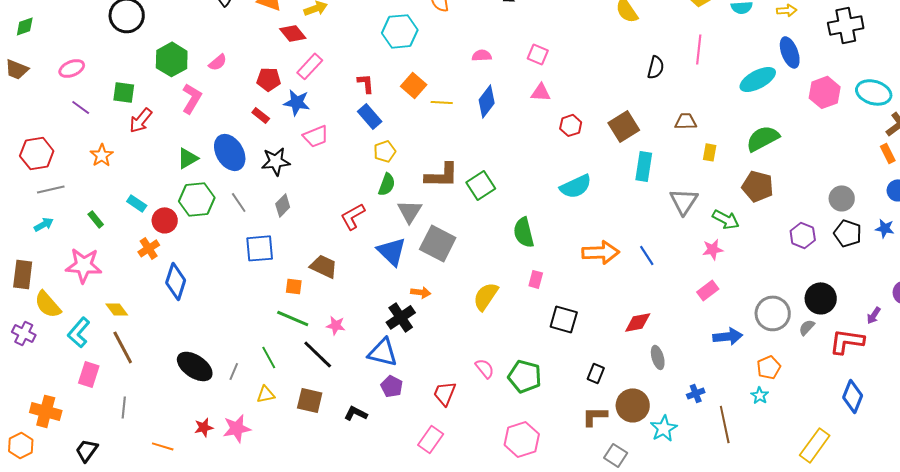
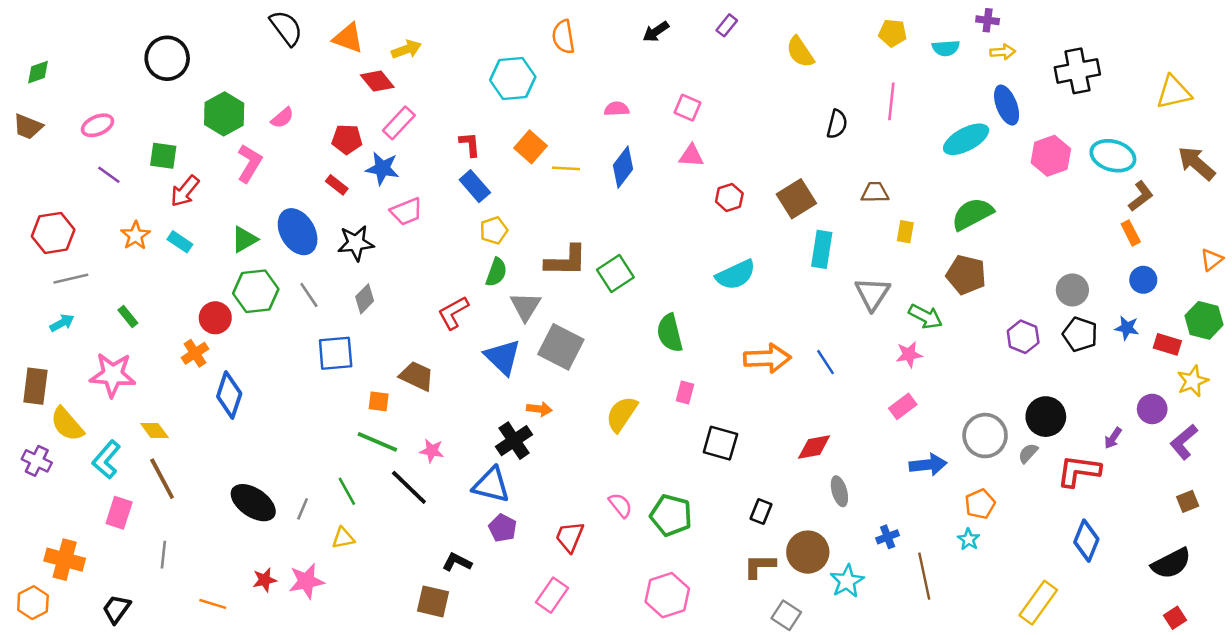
cyan rectangle: (137, 203) -> (180, 242), moved
brown square: (310, 400) -> (433, 601), moved

